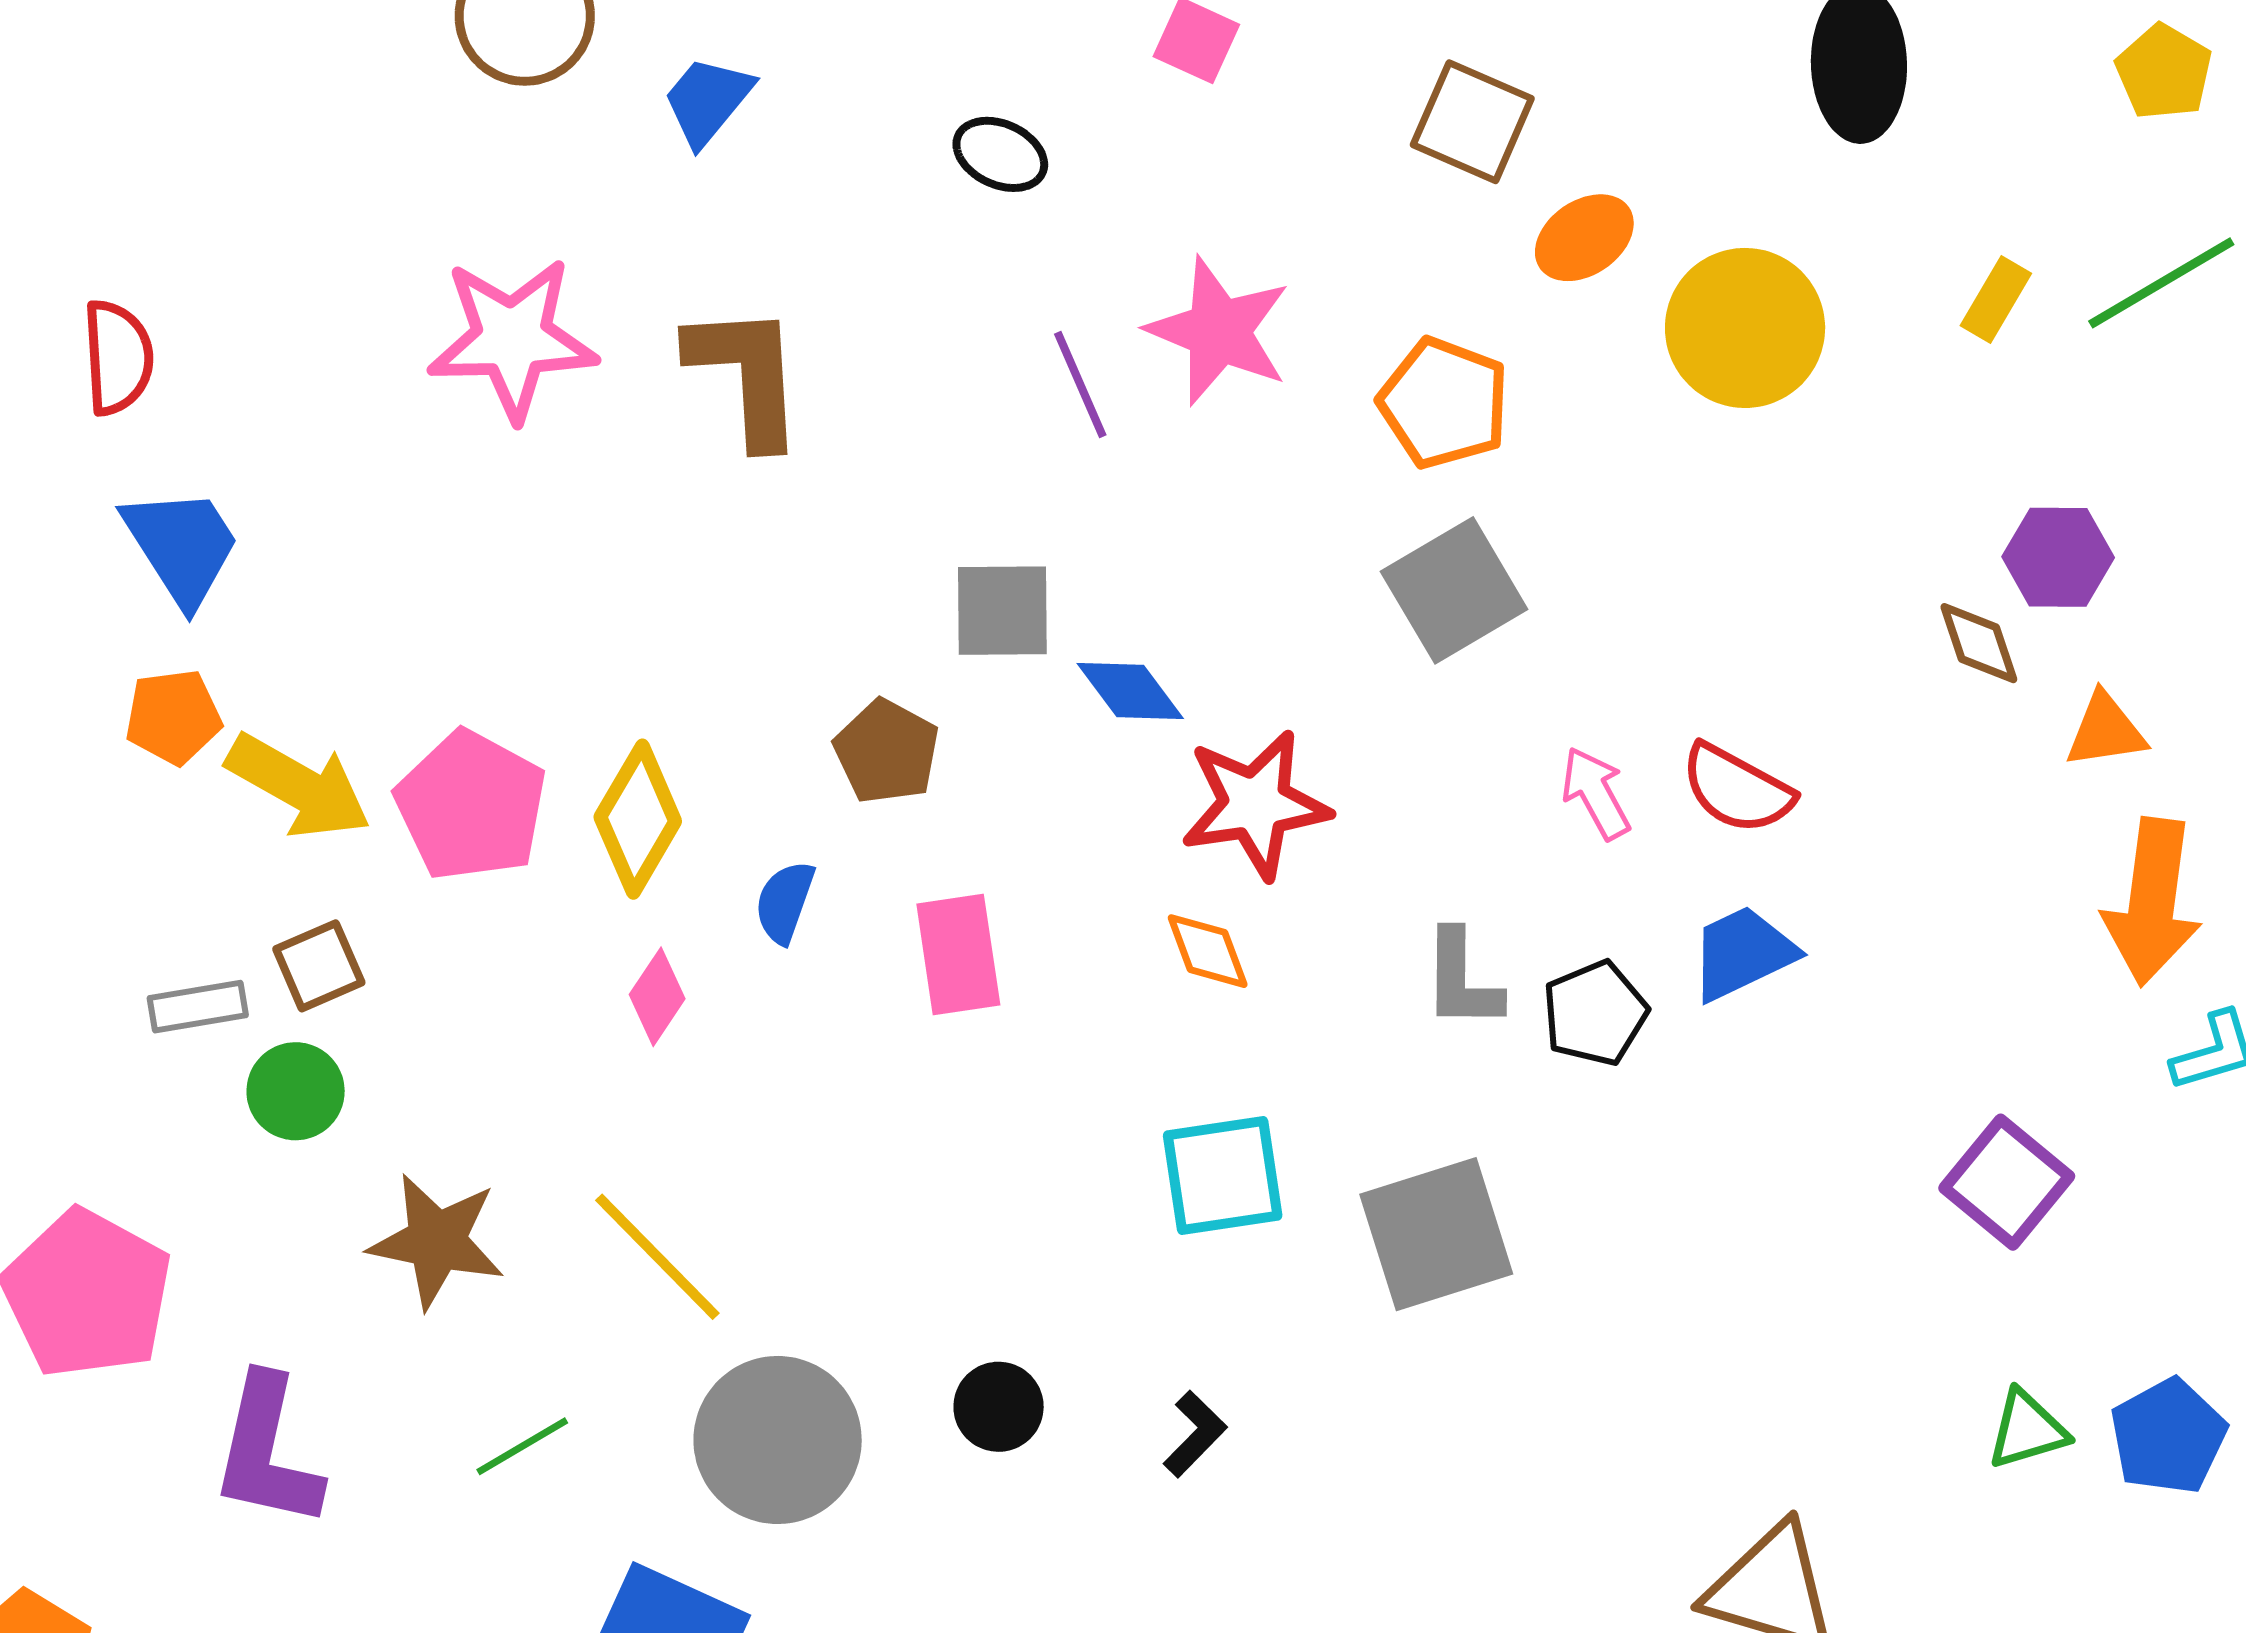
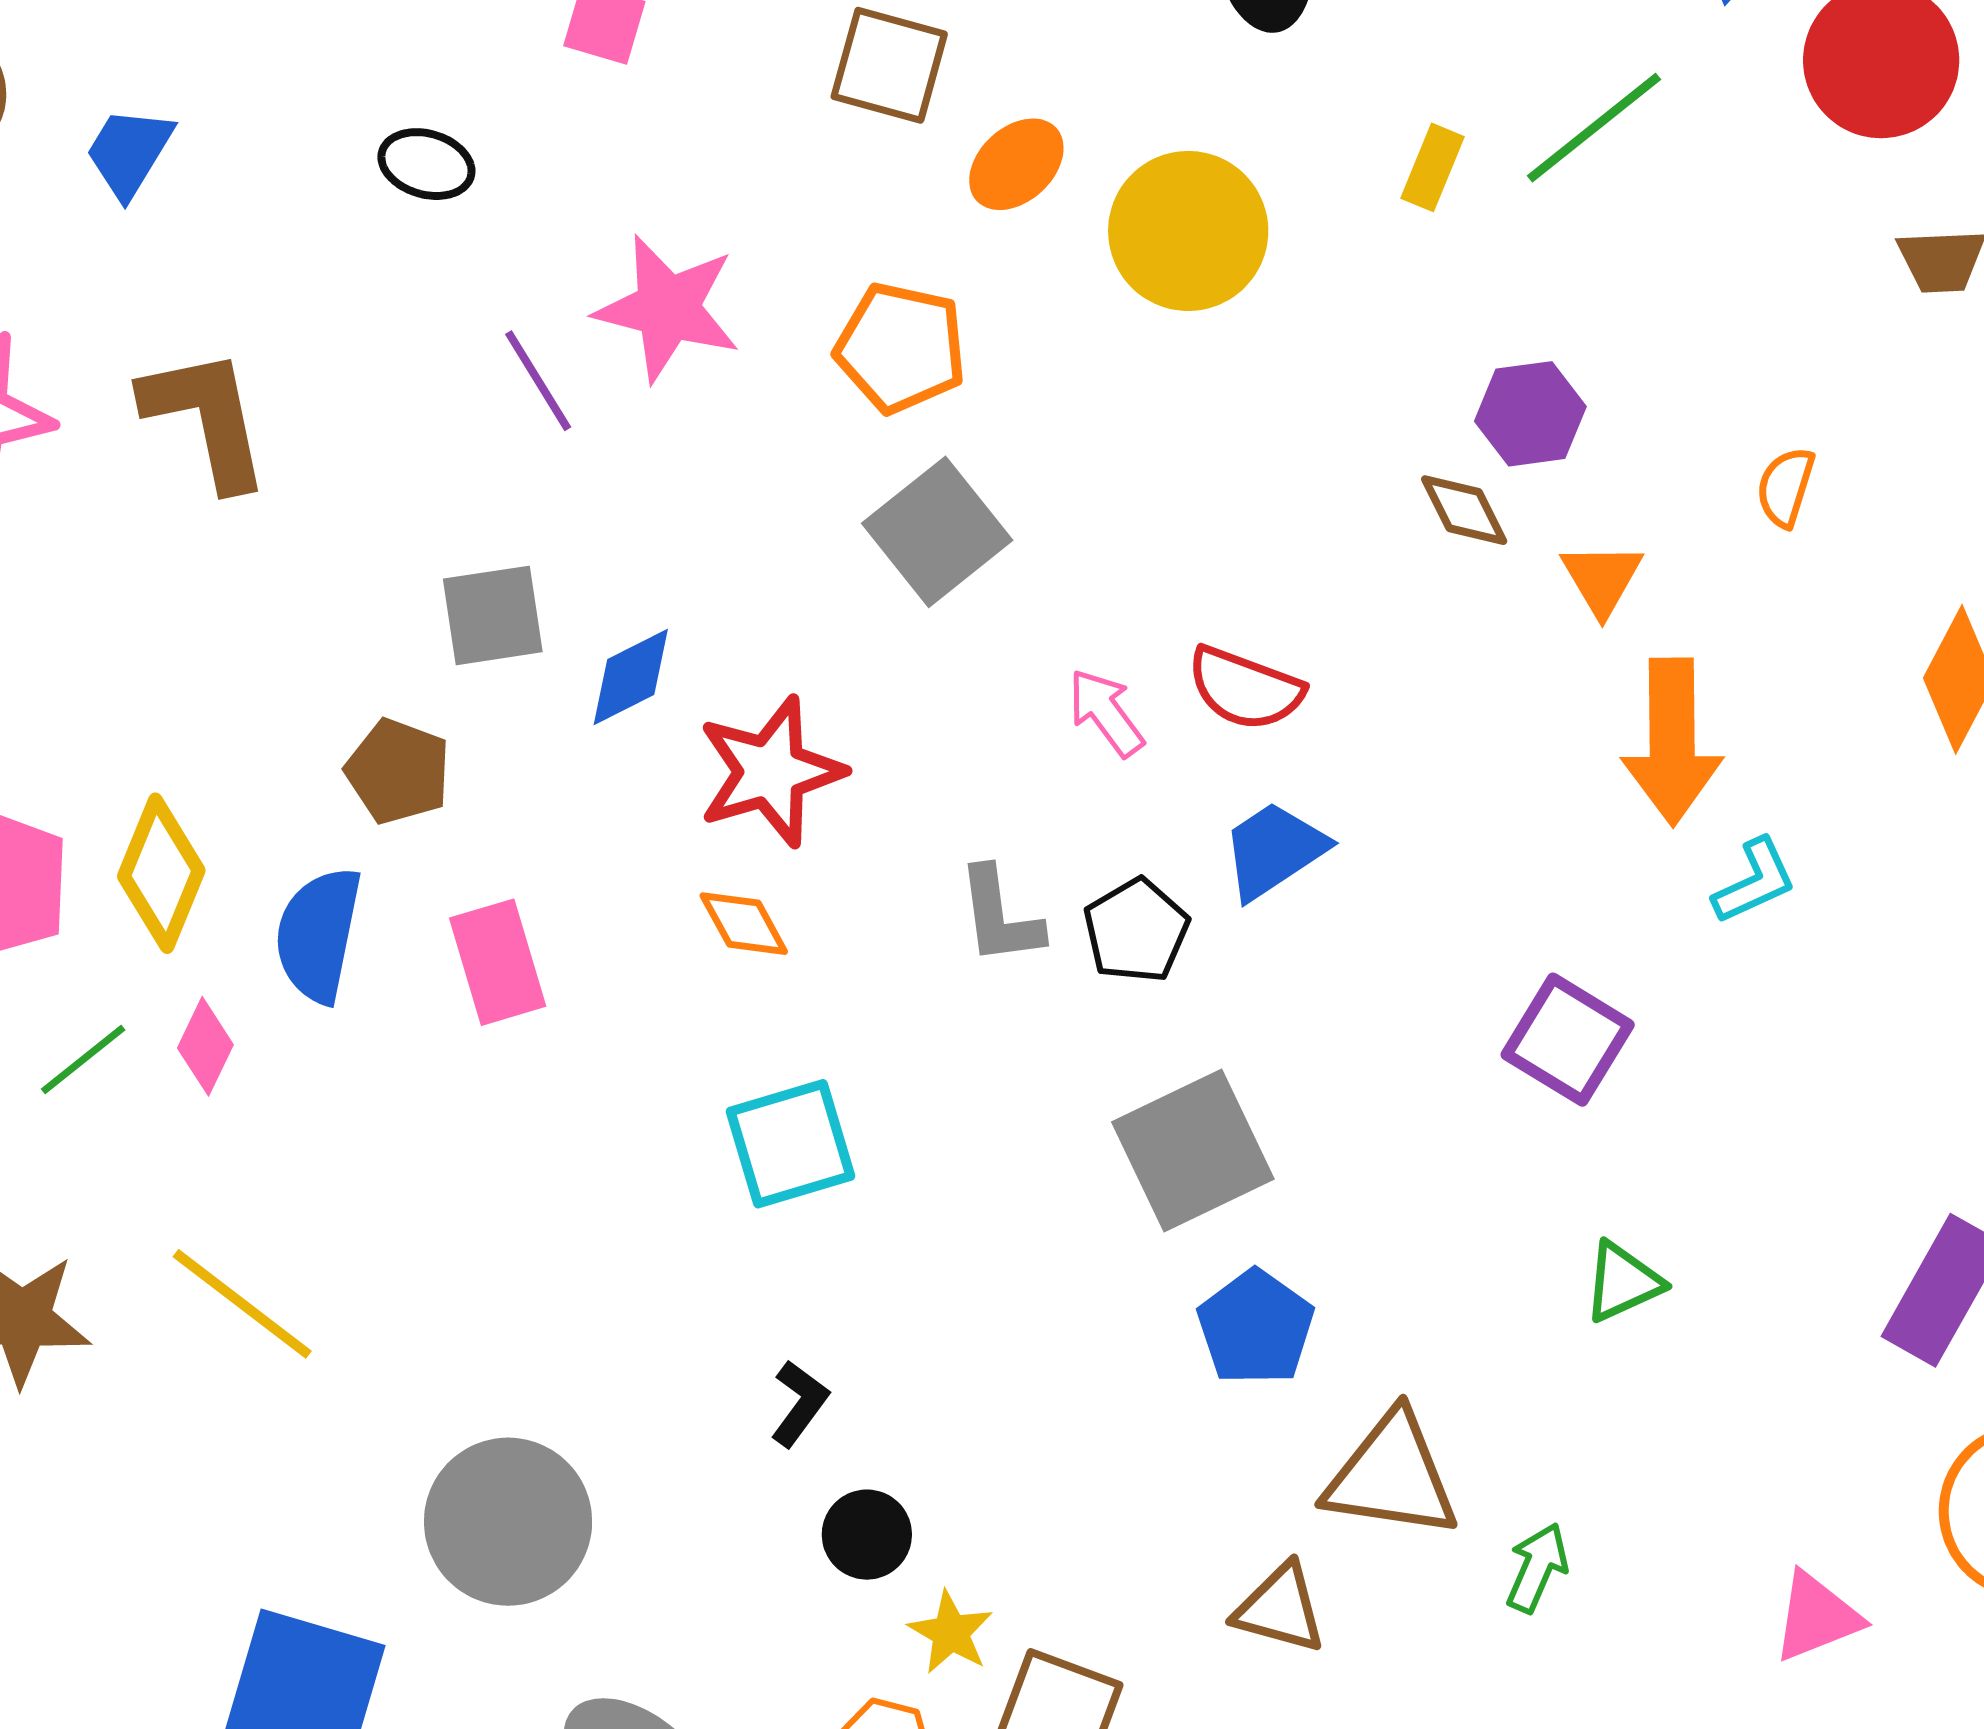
blue diamond: (1130, 691) -> (631, 677), turned -72
orange triangle: (2106, 731) -> (1602, 579), turned -44
blue semicircle: (785, 902) -> (318, 935), size x1.6
gray square: (1436, 1234) -> (1193, 1151), moved
black circle: (999, 1407) -> (867, 1535), moved
blue pentagon: (2168, 1436) -> (1256, 1327), moved
gray circle: (778, 1440) -> (508, 1522), moved
green line: (522, 1446) -> (83, 1059), moved

